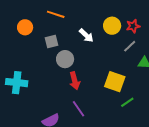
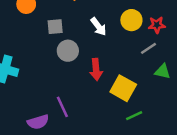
red arrow: (75, 81) -> (96, 70), moved
purple line: (78, 109) -> (62, 107), moved

